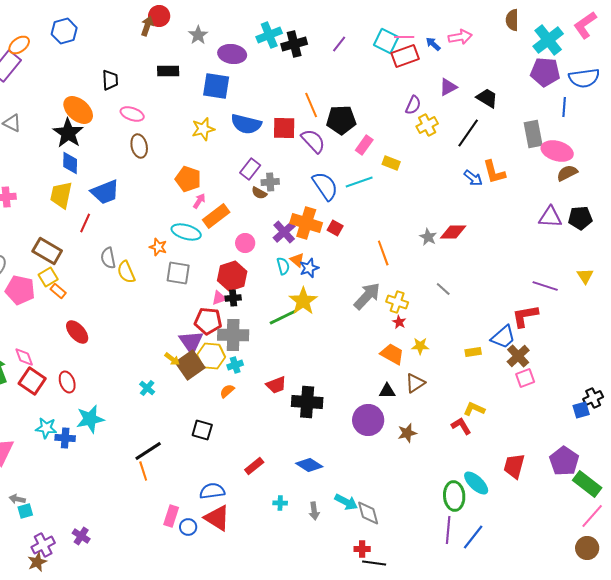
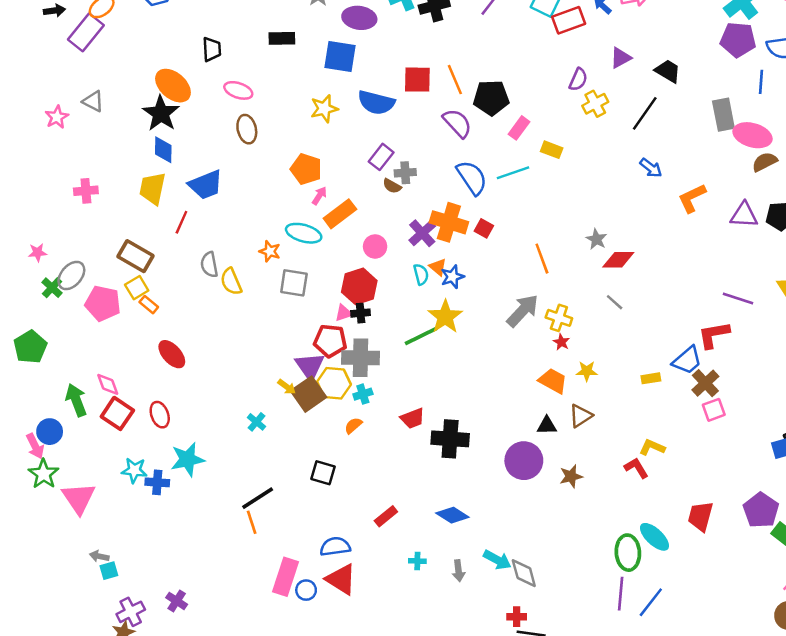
red square: (284, 128) -> (417, 80), moved
orange L-shape: (494, 172) -> (692, 198), moved, turned 80
red diamond: (453, 232) -> (618, 260), moved
pink rectangle: (171, 516) -> (286, 577), size x1.4

